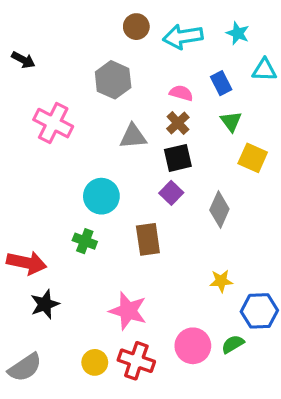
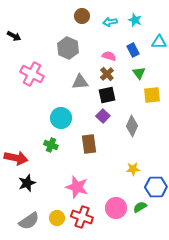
cyan star: (238, 33) -> (135, 20), moved
cyan arrow: (183, 37) -> (110, 22), size x0.6
yellow square: (253, 158) -> (152, 95), turned -30
gray semicircle: (25, 367) -> (29, 221), moved

